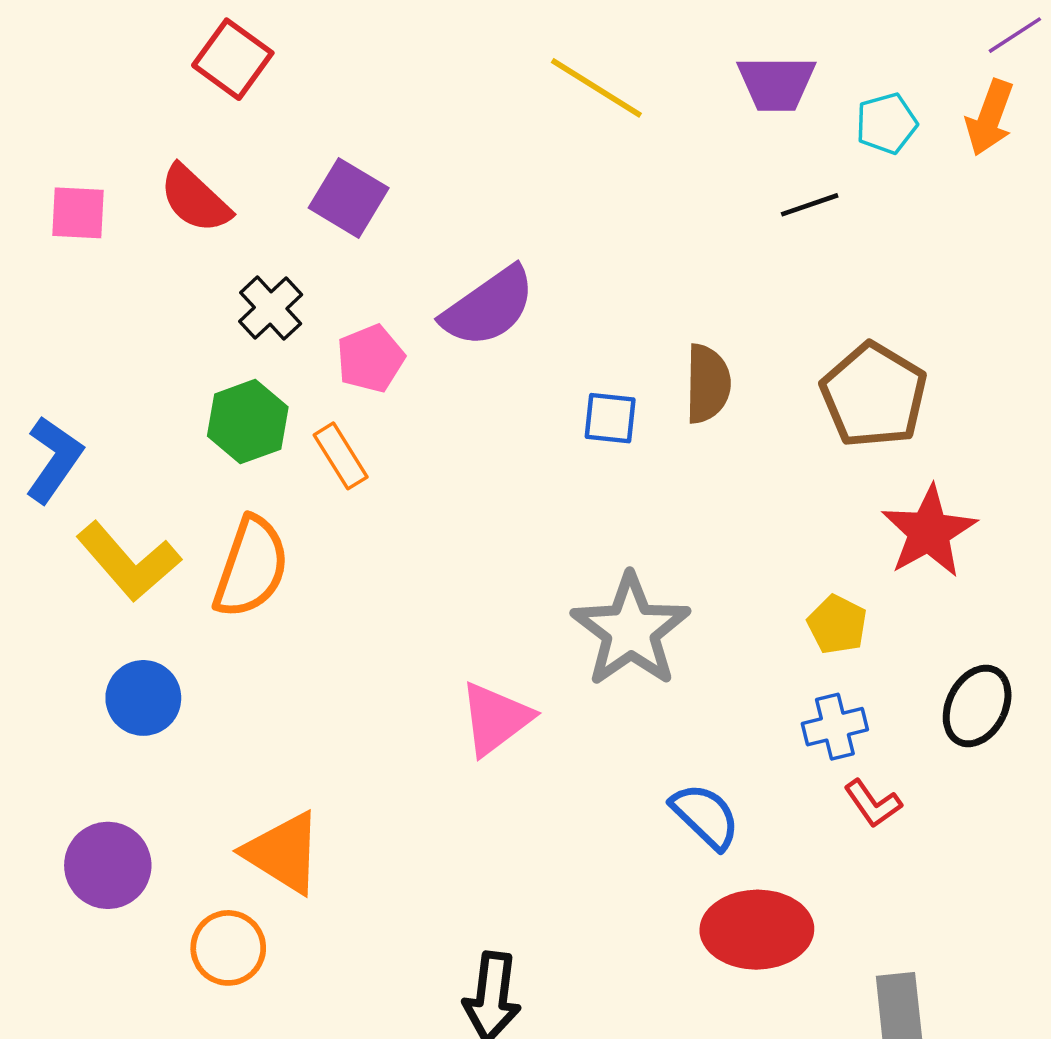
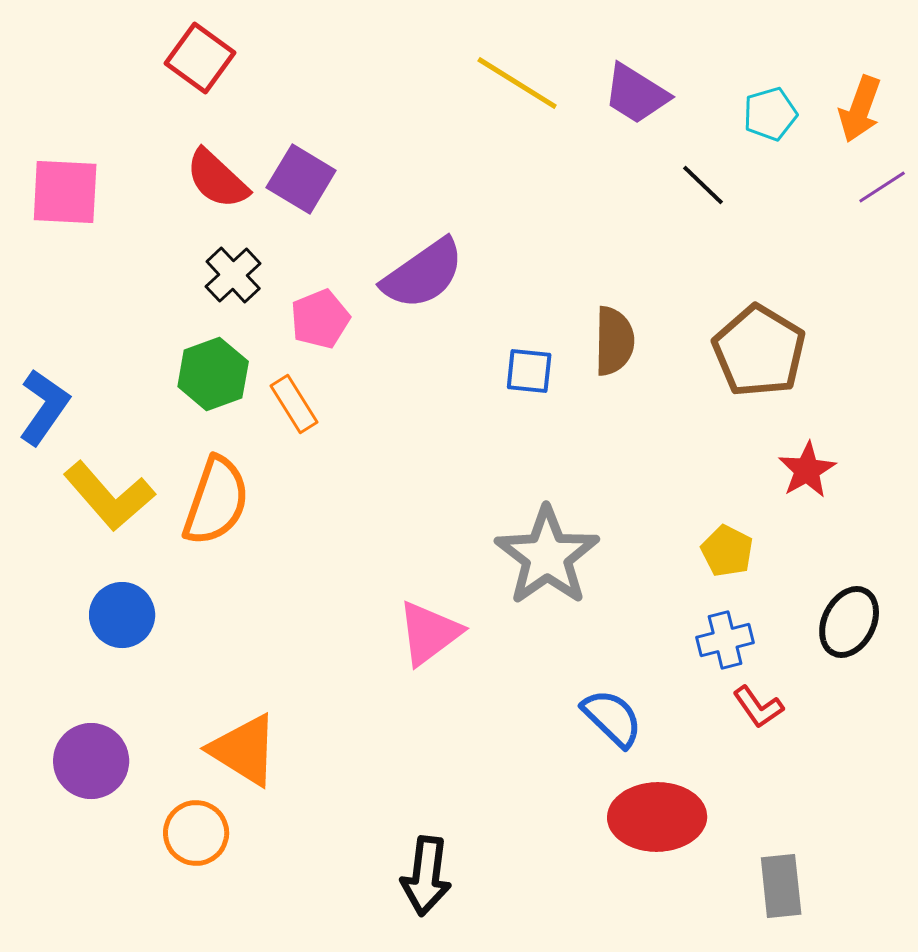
purple line: (1015, 35) -> (882, 187), moved
purple trapezoid: (776, 83) -> (636, 94), moved, turned 32
red semicircle: (195, 199) -> (217, 179), moved
black line: (810, 205) -> (703, 185), turned 63
pink square: (78, 213) -> (65, 192), size x1.4
red star: (929, 532) -> (807, 470), size x0.7

